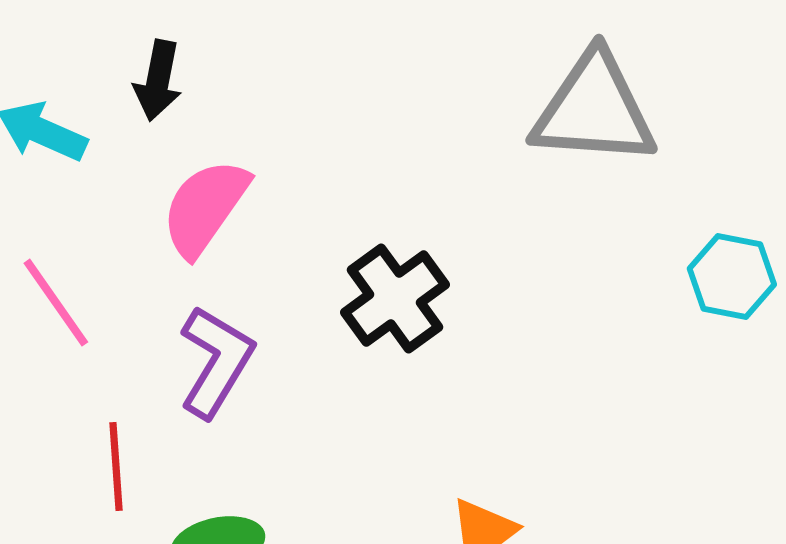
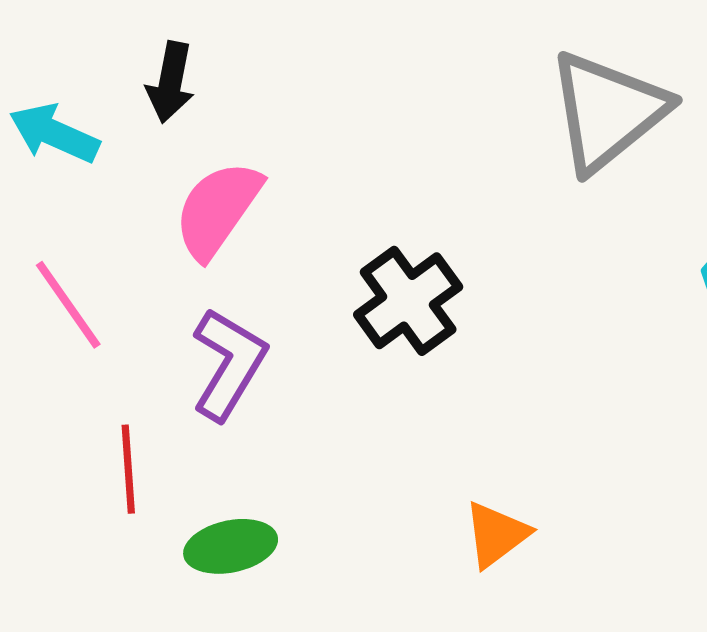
gray triangle: (594, 110) -> (608, 111), turned -43

